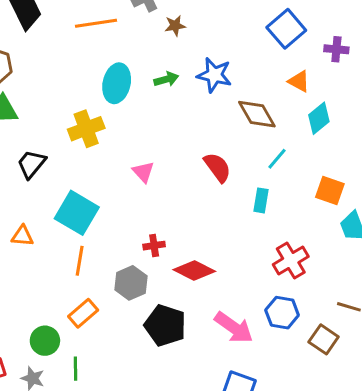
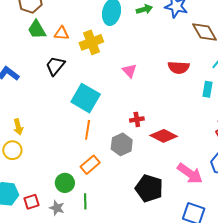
red semicircle: (217, 167) -> (179, 67), turned 130
orange triangle: (23, 236) -> (61, 33), moved
black pentagon: (165, 325) -> (149, 188), moved

